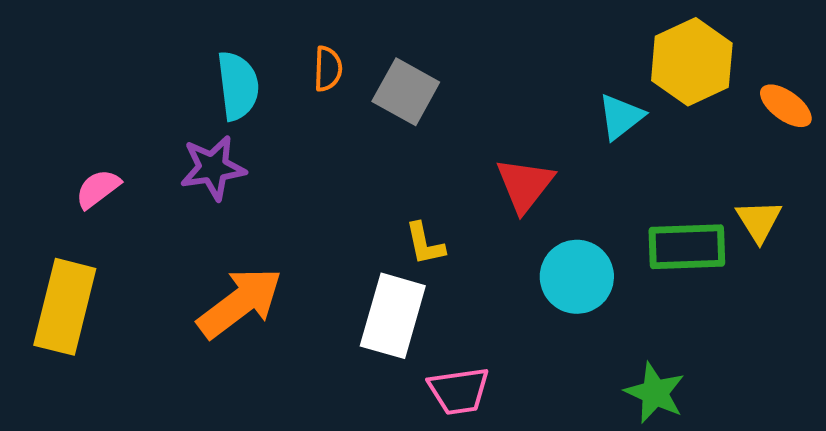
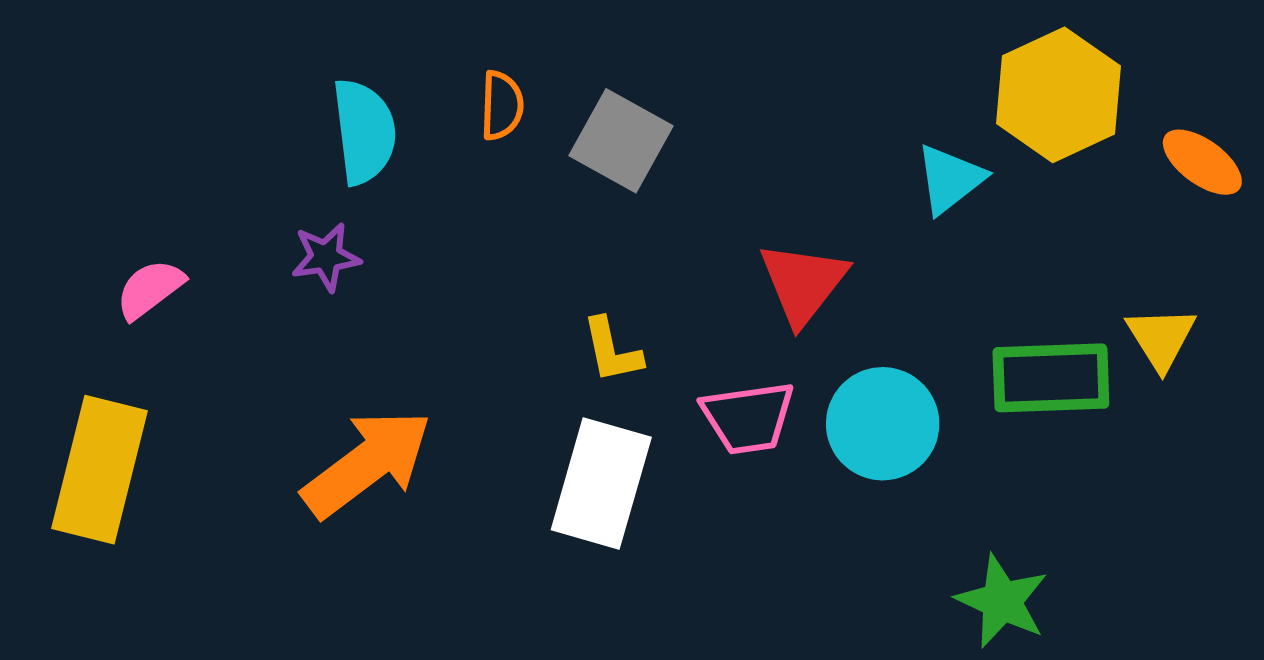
purple star: (213, 168) -> (326, 257), size x0.7
yellow L-shape: (425, 244) -> (612, 350), moved
pink trapezoid: (459, 391) -> (748, 418), moved

